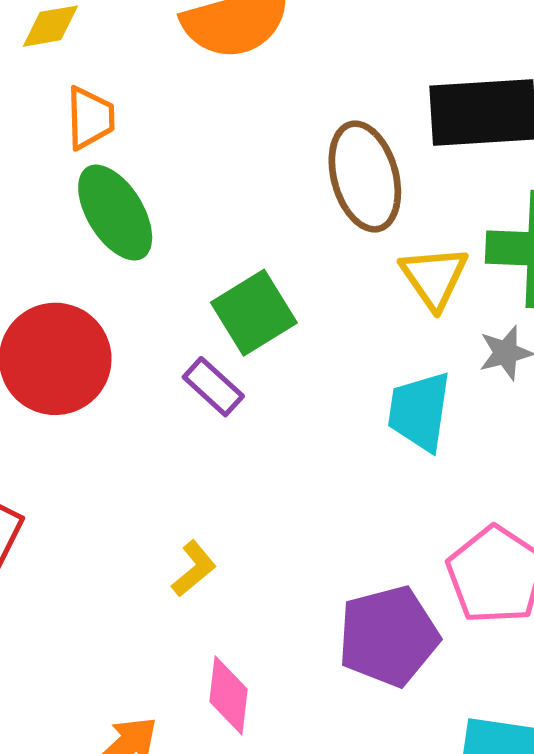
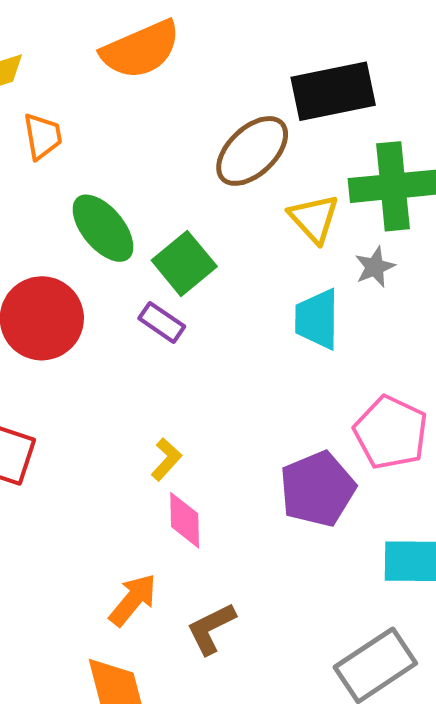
brown ellipse: (365, 176) -> (252, 151), turned 70
green ellipse: (115, 213) -> (103, 228), moved
pink diamond: (229, 695) -> (185, 520), moved

